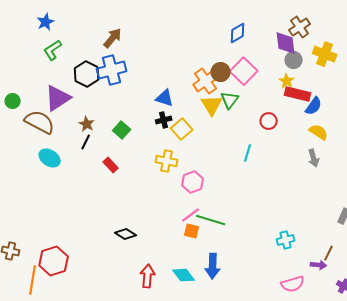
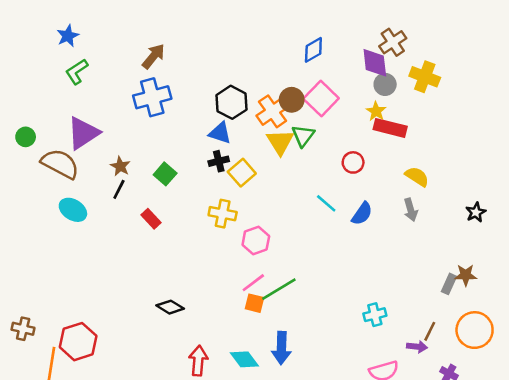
black hexagon: (87, 74) -> (232, 102), moved
blue semicircle: (314, 106) -> (362, 214), moved
cyan line: (248, 153) -> (326, 203), turned -66
green line: (211, 220) -> (279, 289), turned -48

